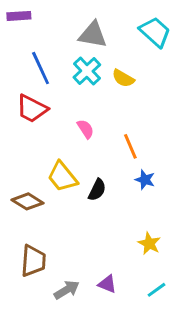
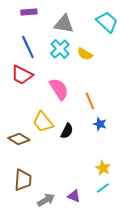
purple rectangle: (19, 16) -> (29, 12), moved
pink semicircle: (86, 129) -> (59, 89), size x1.6
cyan line: (157, 290) -> (103, 188), moved

